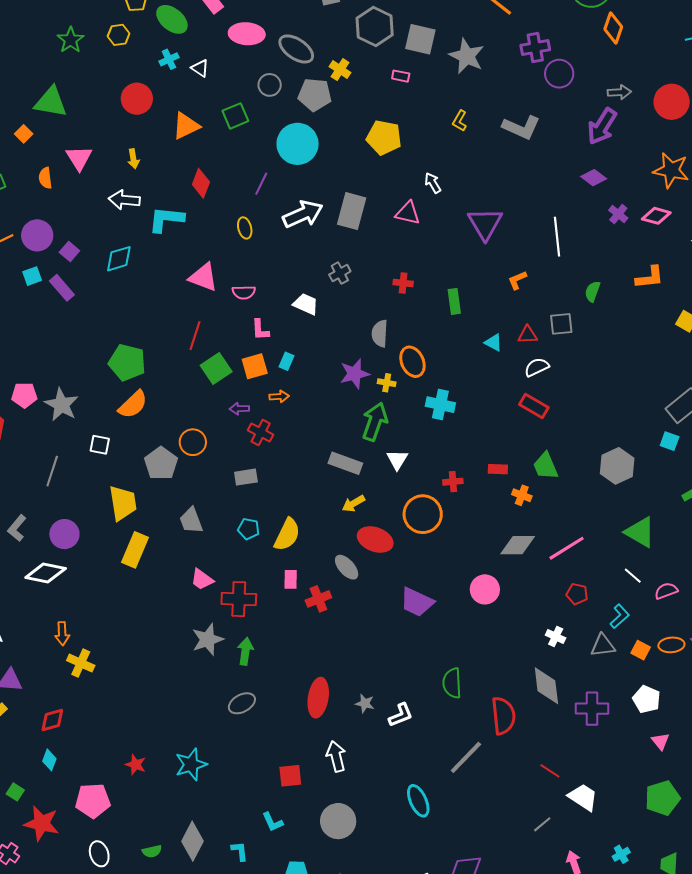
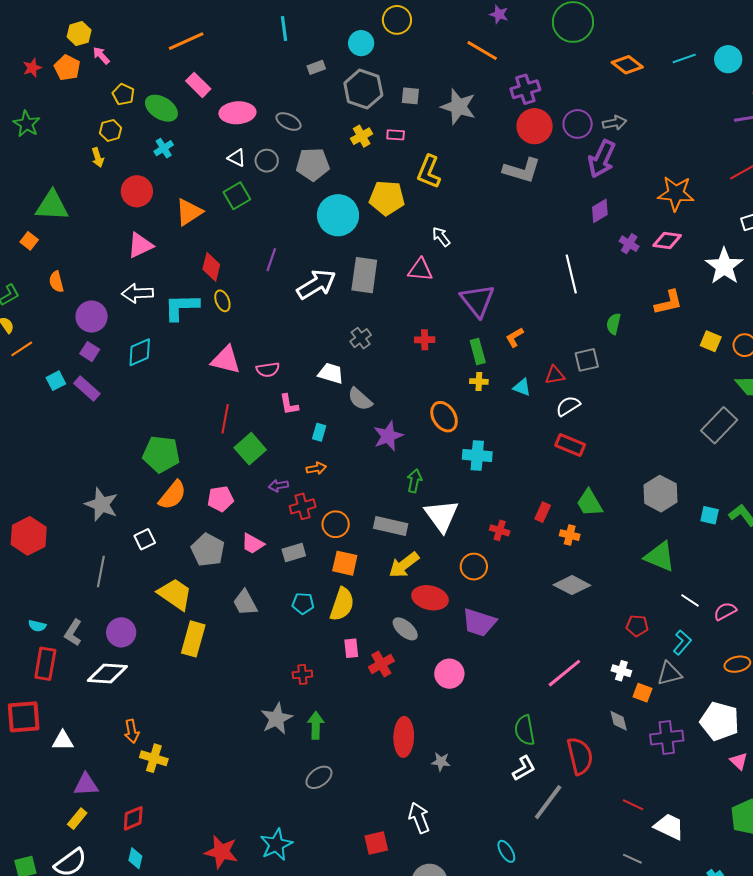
orange diamond: (613, 28) -> (627, 65), moved, turned -64
gray square: (420, 39) -> (410, 96), size x0.6
green star: (71, 40) -> (27, 124), moved
gray ellipse: (296, 49) -> (289, 121), size x0.7
white triangle: (200, 68) -> (237, 158), moved
yellow cross: (340, 70) -> (362, 136), moved, turned 35
purple circle: (559, 74) -> (578, 124), moved
red circle: (672, 102) -> (535, 126), moved
yellow L-shape: (460, 121) -> (429, 172), moved, size x1.6
cyan circle: (298, 144) -> (338, 215), moved
pink triangle: (79, 158) -> (140, 245), moved, turned 44
yellow arrow: (133, 159) -> (98, 157), moved
purple diamond: (594, 178) -> (600, 211), turned -60
purple triangle: (485, 224) -> (477, 300), moved
yellow ellipse: (245, 228) -> (222, 301), moved
purple circle: (37, 235) -> (92, 317), moved
orange L-shape: (517, 280) -> (515, 337), moved
gray semicircle: (380, 333) -> (360, 399), moved, turned -44
orange square: (255, 366) -> (345, 563), moved, turned 36
yellow cross: (387, 383) -> (479, 381), moved
pink pentagon: (24, 395) -> (220, 499), moved
green arrow: (375, 422) -> (414, 481), size x0.6
red cross: (261, 433) -> (303, 506), turned -35
cyan square: (670, 441) -> (710, 515), moved
orange circle: (193, 442) -> (336, 524), moved
white square: (100, 445) -> (145, 539), turned -30
white triangle: (397, 460) -> (442, 516), size x1.6
red rectangle: (498, 469) -> (543, 512), turned -60
red cross: (453, 482) -> (500, 530), turned 30
yellow trapezoid: (123, 503) -> (175, 594), turned -39
yellow arrow: (353, 504) -> (404, 565), size x1.4
orange circle: (423, 514) -> (474, 567), size x0.7
green triangle: (640, 532) -> (660, 557), moved
gray diamond: (518, 545) -> (572, 585), turned 36
pink line: (567, 548) -> (564, 673), moved
pink trapezoid: (202, 579) -> (253, 544), moved
pink circle: (485, 589) -> (449, 674), moved
red cross: (239, 599) -> (302, 674), size x0.6
purple trapezoid: (417, 602) -> (479, 622), moved
orange square: (641, 650) -> (642, 693), moved
gray diamond: (546, 686) -> (619, 721), size x0.6
red ellipse: (318, 698) -> (404, 737), moved
white pentagon: (647, 699) -> (720, 721), size x1.4
white L-shape: (401, 715) -> (524, 768), moved
red star: (136, 765) -> (221, 852), size x1.6
cyan ellipse: (418, 801) -> (506, 851), size x0.7
gray line: (542, 824) -> (632, 859), turned 72

